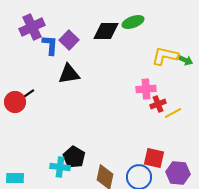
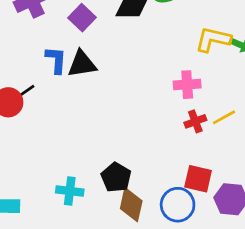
blue L-shape: (50, 45) -> (56, 60), moved
red cross: (158, 104) -> (195, 121), moved
black pentagon: (74, 157) -> (116, 177), moved

